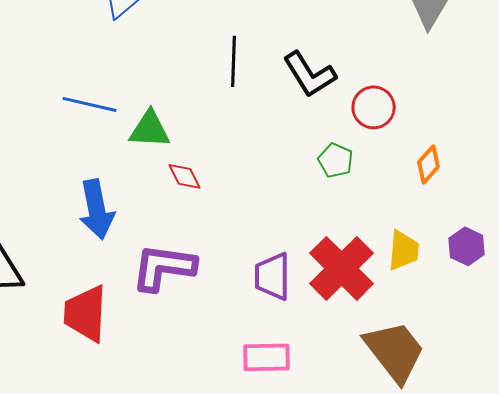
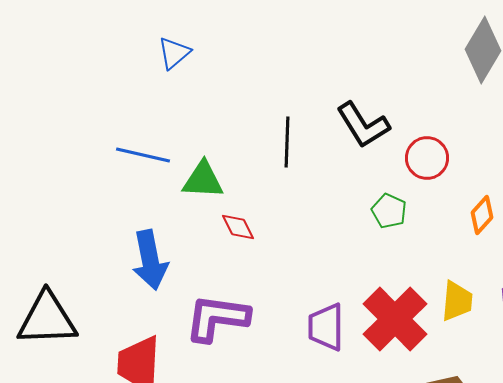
black line: (234, 61) -> (287, 142), moved

